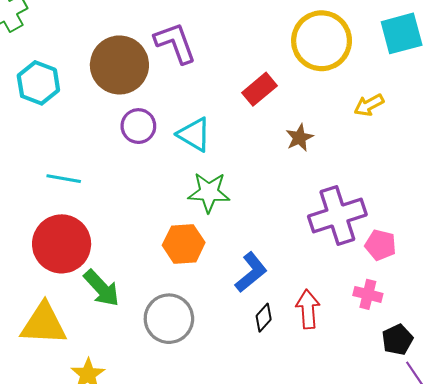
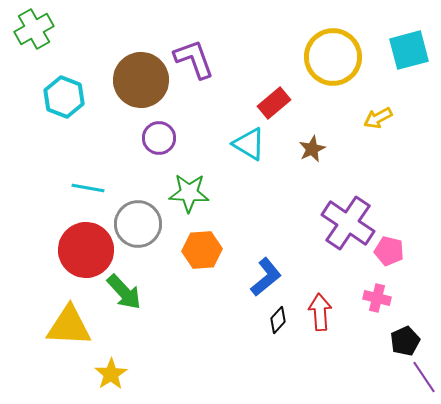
cyan triangle: (194, 134) -> (249, 144), moved
green star: (209, 192) -> (189, 193), moved
purple cross: (337, 216) -> (348, 223), turned -38
gray circle: (169, 319) -> (138, 224), moved

